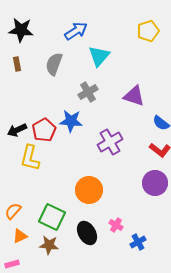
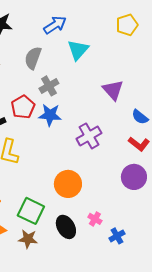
gray cross: (88, 92) -> (49, 86), moved
purple triangle: (134, 96) -> (113, 90), turned 30
red pentagon: (44, 130) -> (23, 107), moved

